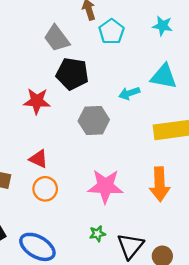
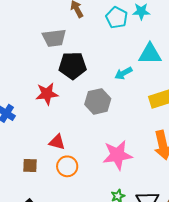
cyan pentagon: (111, 32) -> (117, 18), moved
gray trapezoid: (57, 38) -> (54, 38), turned -50

